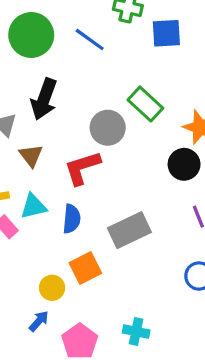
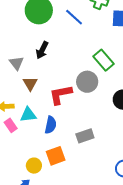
black arrow: (44, 99) -> (42, 50), size x0.7
gray circle: (108, 128) -> (87, 82), moved
gray rectangle: (129, 230) -> (85, 136), size x0.7

